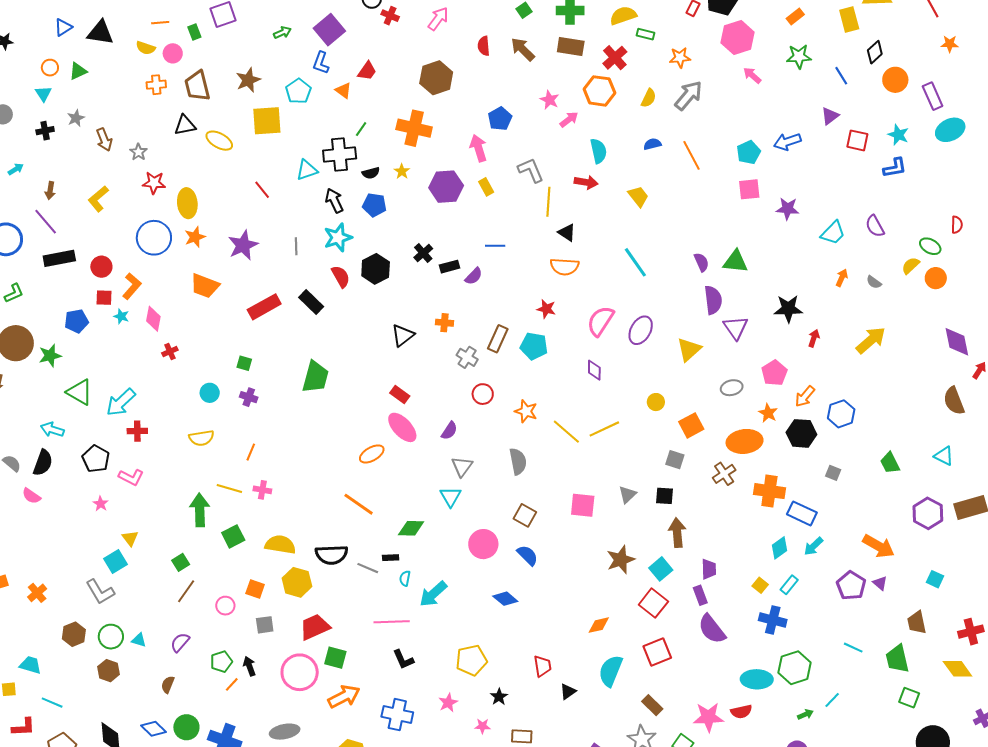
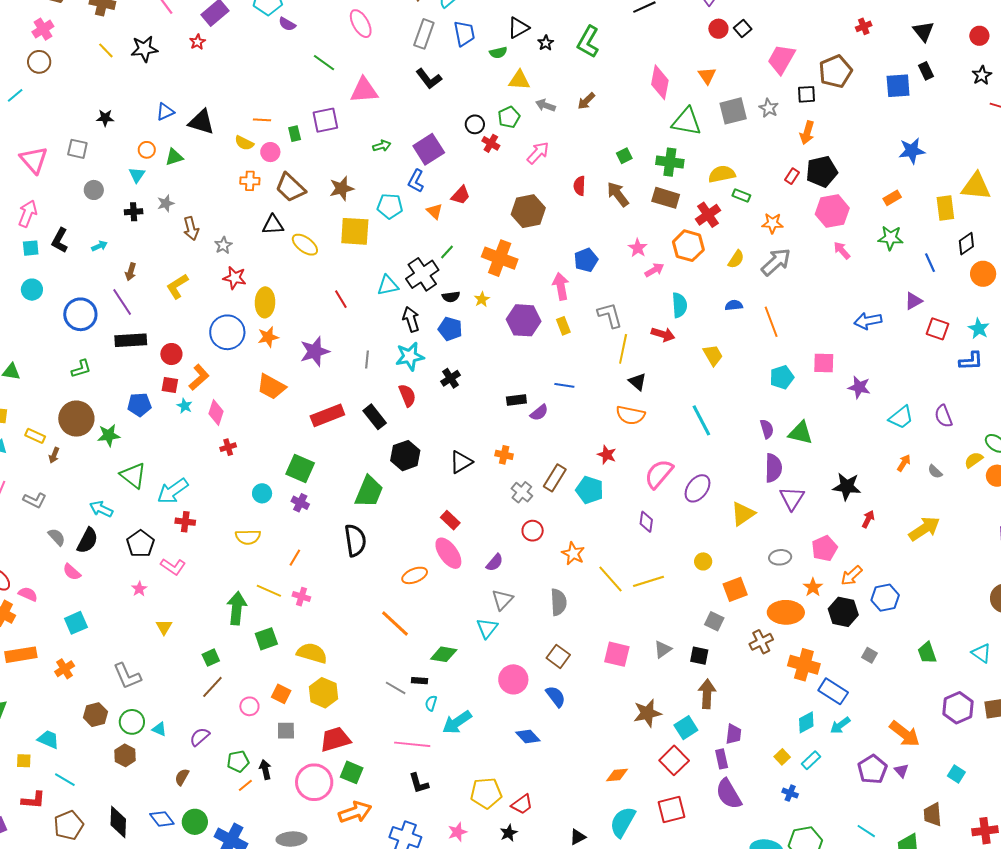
brown trapezoid: (197, 86) -> (290, 188), turned -40
cyan pentagon: (298, 91) -> (390, 206), turned 30
cyan pentagon: (749, 152) -> (782, 377), moved
black cross: (340, 154) -> (422, 274), turned -36
black cross: (423, 253) -> (451, 378), moved
black hexagon: (376, 269) -> (405, 456), moved
green square: (244, 363) -> (300, 469), size x1.8
black semicircle: (331, 555) -> (355, 540), moved, turned -104
cyan square: (116, 561) -> (76, 623), moved
blue cross: (773, 620) -> (790, 793), size x0.6
red trapezoid: (542, 666) -> (522, 804), moved, turned 55

